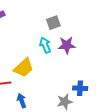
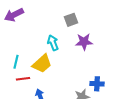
cyan arrow: (45, 45) -> (53, 43), moved

